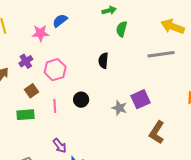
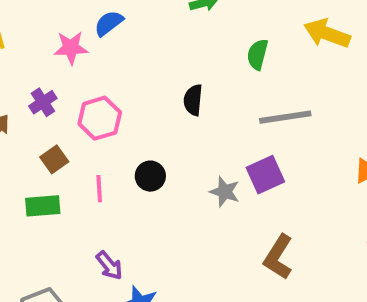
green semicircle: (122, 29) -> (257, 54), moved
gray line: (161, 54) -> (285, 117), moved
brown L-shape: (157, 132) -> (278, 257), moved

